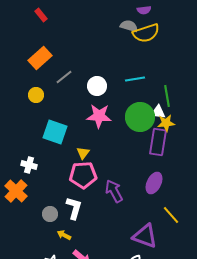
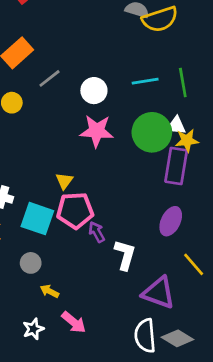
green line: (167, 96) -> (183, 82), moved
cyan square: (55, 132) -> (37, 219), moved
yellow triangle: (83, 153) -> (64, 181), moved
purple arrow: (114, 191) -> (97, 232), moved, size x0.7
white L-shape: (74, 208) -> (125, 255), moved

